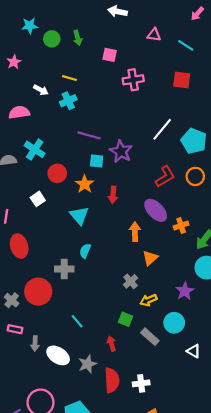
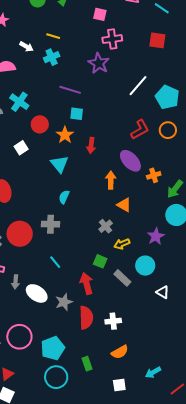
pink square: (110, 55) -> (100, 14), moved
purple star: (121, 151) -> (99, 63), moved
orange triangle: (150, 258) -> (124, 205), turned -49
gray cross: (64, 269) -> (51, 224), moved
red arrow: (111, 344) -> (87, 284), size x1.5

